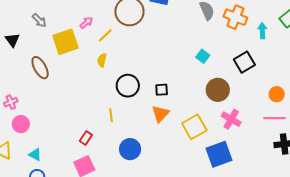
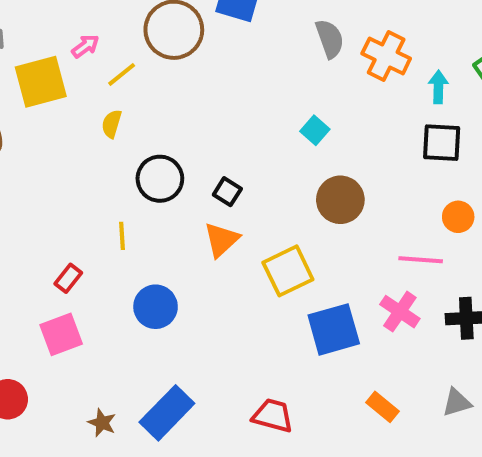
black square: (244, 62) -> (442, 143), moved, turned 30
black square: (162, 90) -> (227, 192), turned 32
pink line: (274, 118) -> (421, 260), moved
pink cross: (231, 119) -> (400, 312), moved

